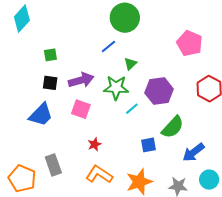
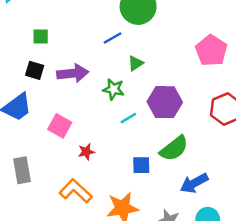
green star: (116, 88) -> (114, 89), size x0.7
pink square: (81, 109) -> (60, 126), moved
red star: (94, 144) -> (86, 152), moved

